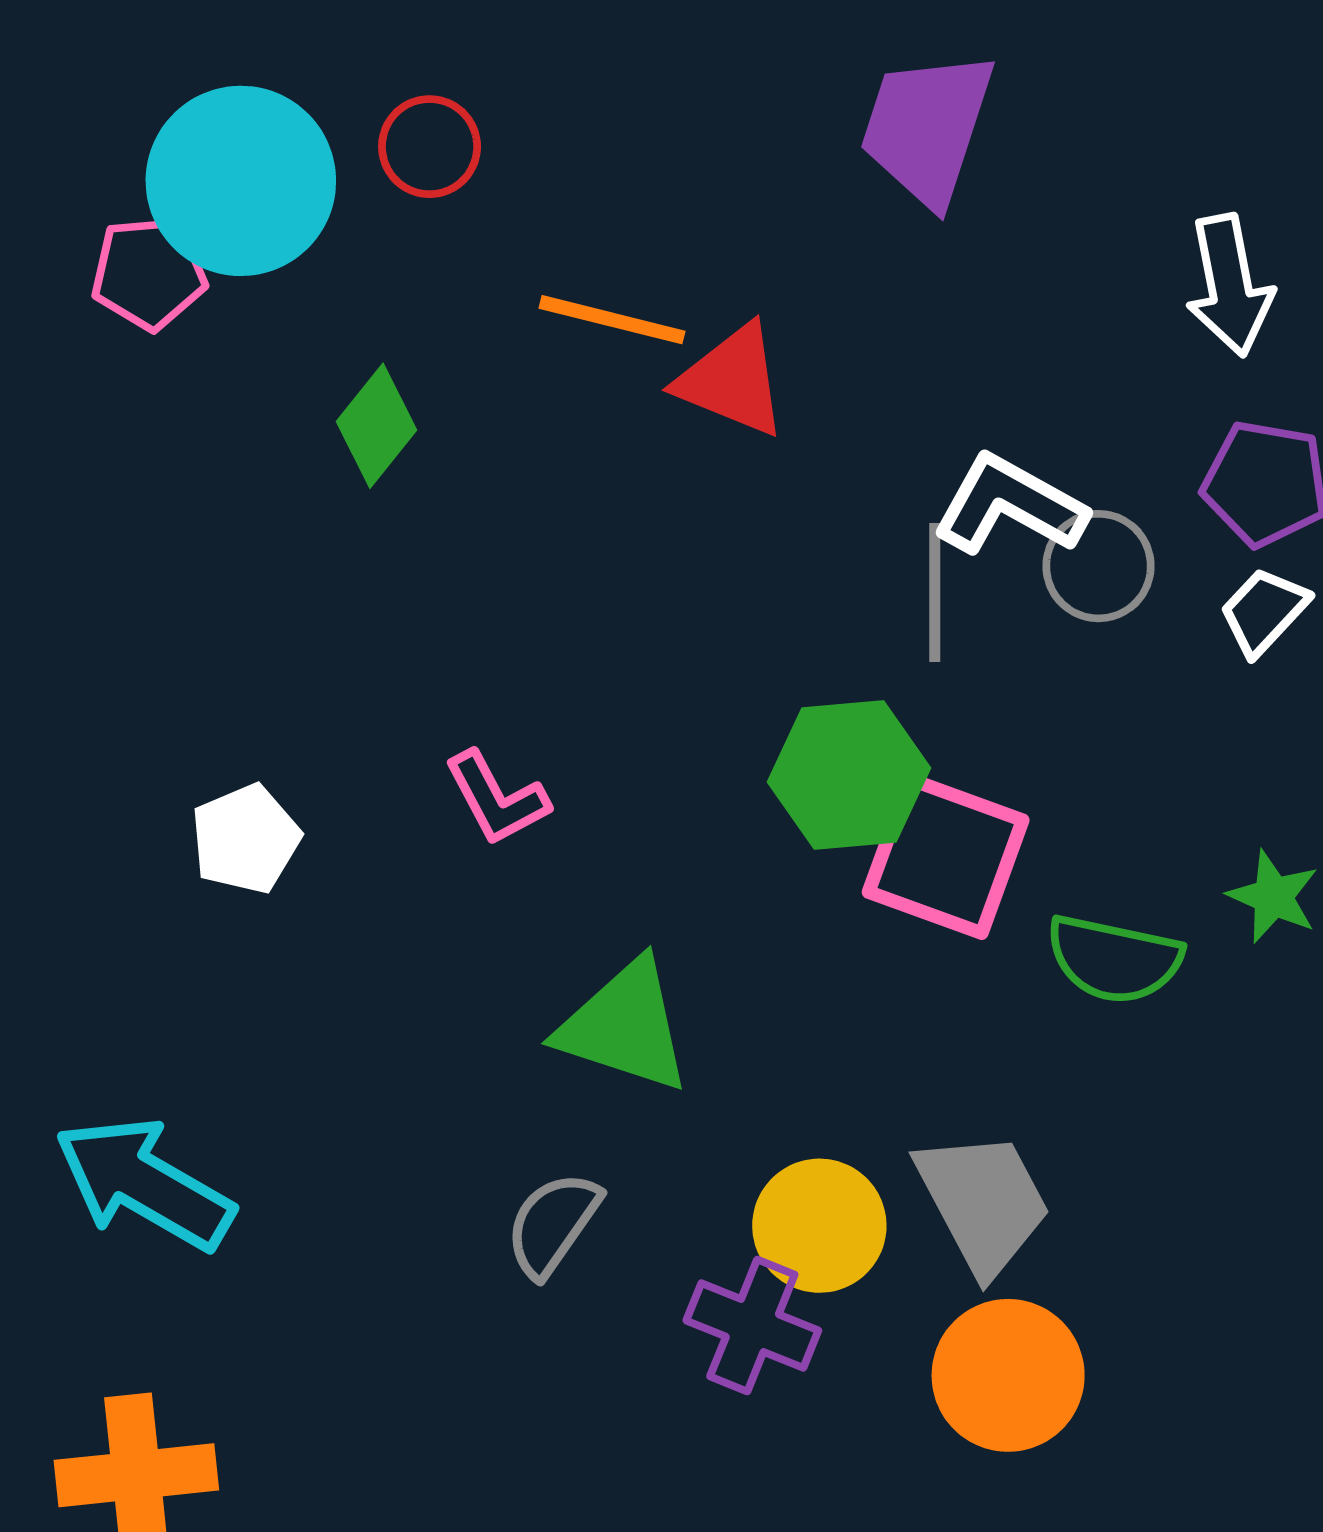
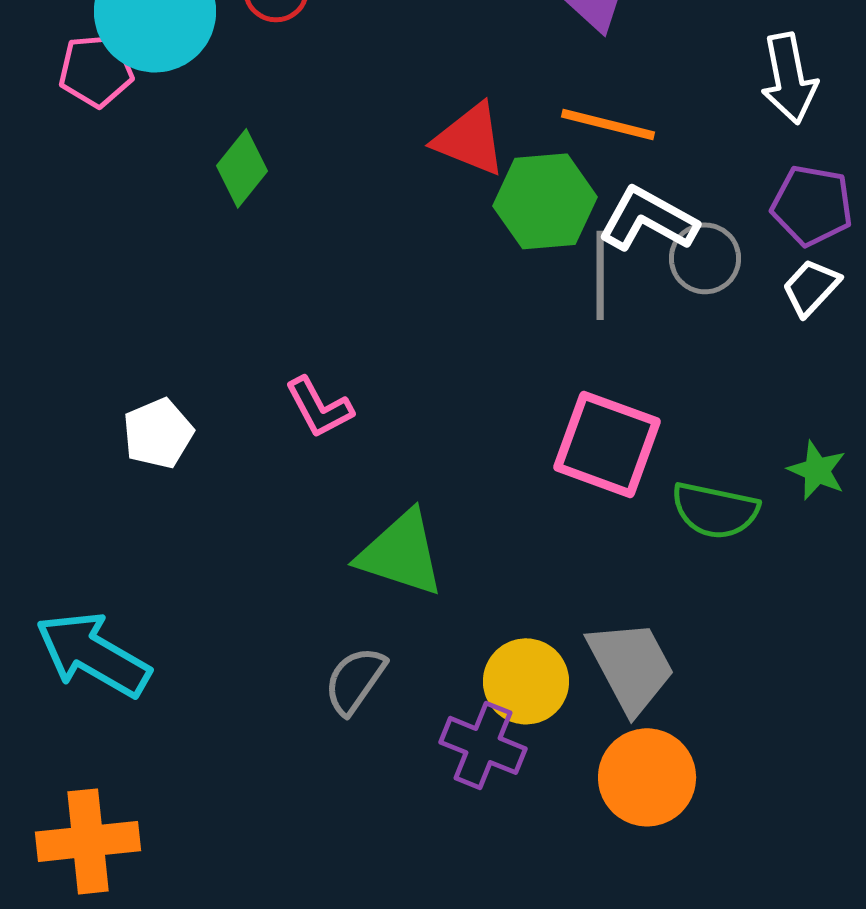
orange line: (612, 320) -> (608, 124), moved
green hexagon: (849, 775) -> (545, 201), moved

